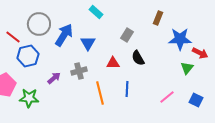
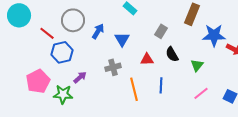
brown rectangle: (158, 18) -> (192, 14), size x1.5
blue arrow: (64, 35) -> (98, 31), size x0.7
green triangle: (187, 68) -> (197, 65), moved
purple arrow: (54, 78) -> (80, 77), moved

